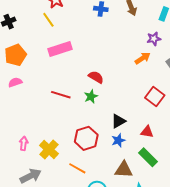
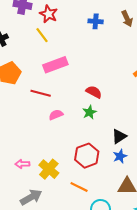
pink semicircle: (15, 82) -> (56, 115), moved
red line: (61, 95) -> (41, 93), moved
pink arrow: (24, 143) -> (22, 164), turned -96

